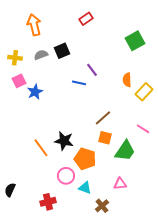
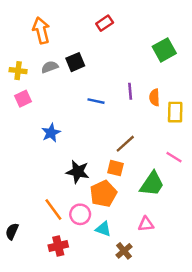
purple line: (92, 70) -> (130, 91), moved, turned 32
blue star: (35, 92) -> (51, 133), moved
yellow rectangle: (144, 92) -> (175, 112), turned -42
orange square: (105, 138) -> (115, 168), moved
orange line: (41, 148) -> (53, 209), moved
orange pentagon: (85, 159) -> (103, 194), turned 30

